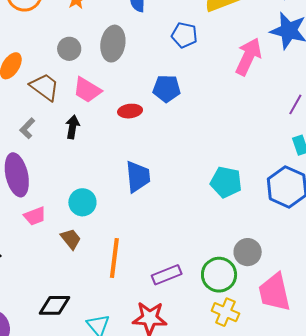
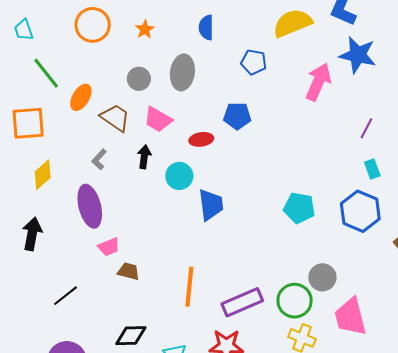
cyan circle: (82, 202) -> (179, 176), moved
brown trapezoid: (71, 239) -> (129, 271), moved, turned -35
purple rectangle: (167, 275) -> (242, 302), size x1.4

